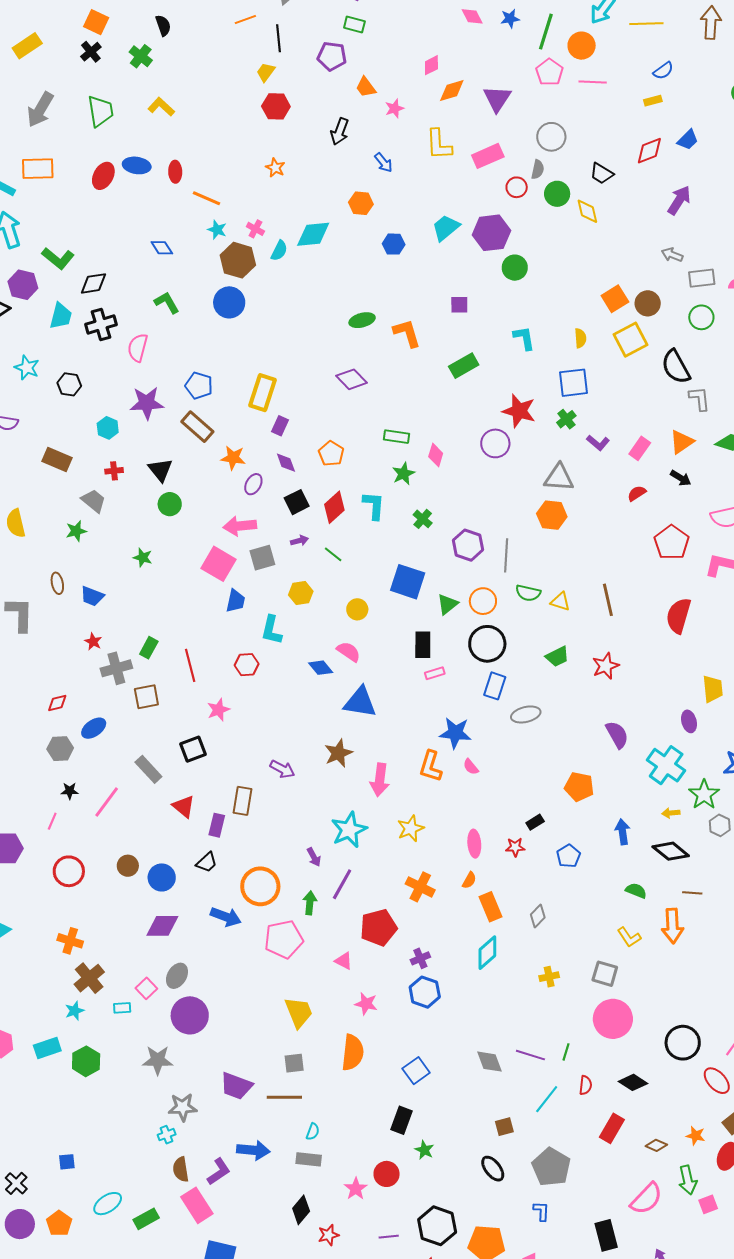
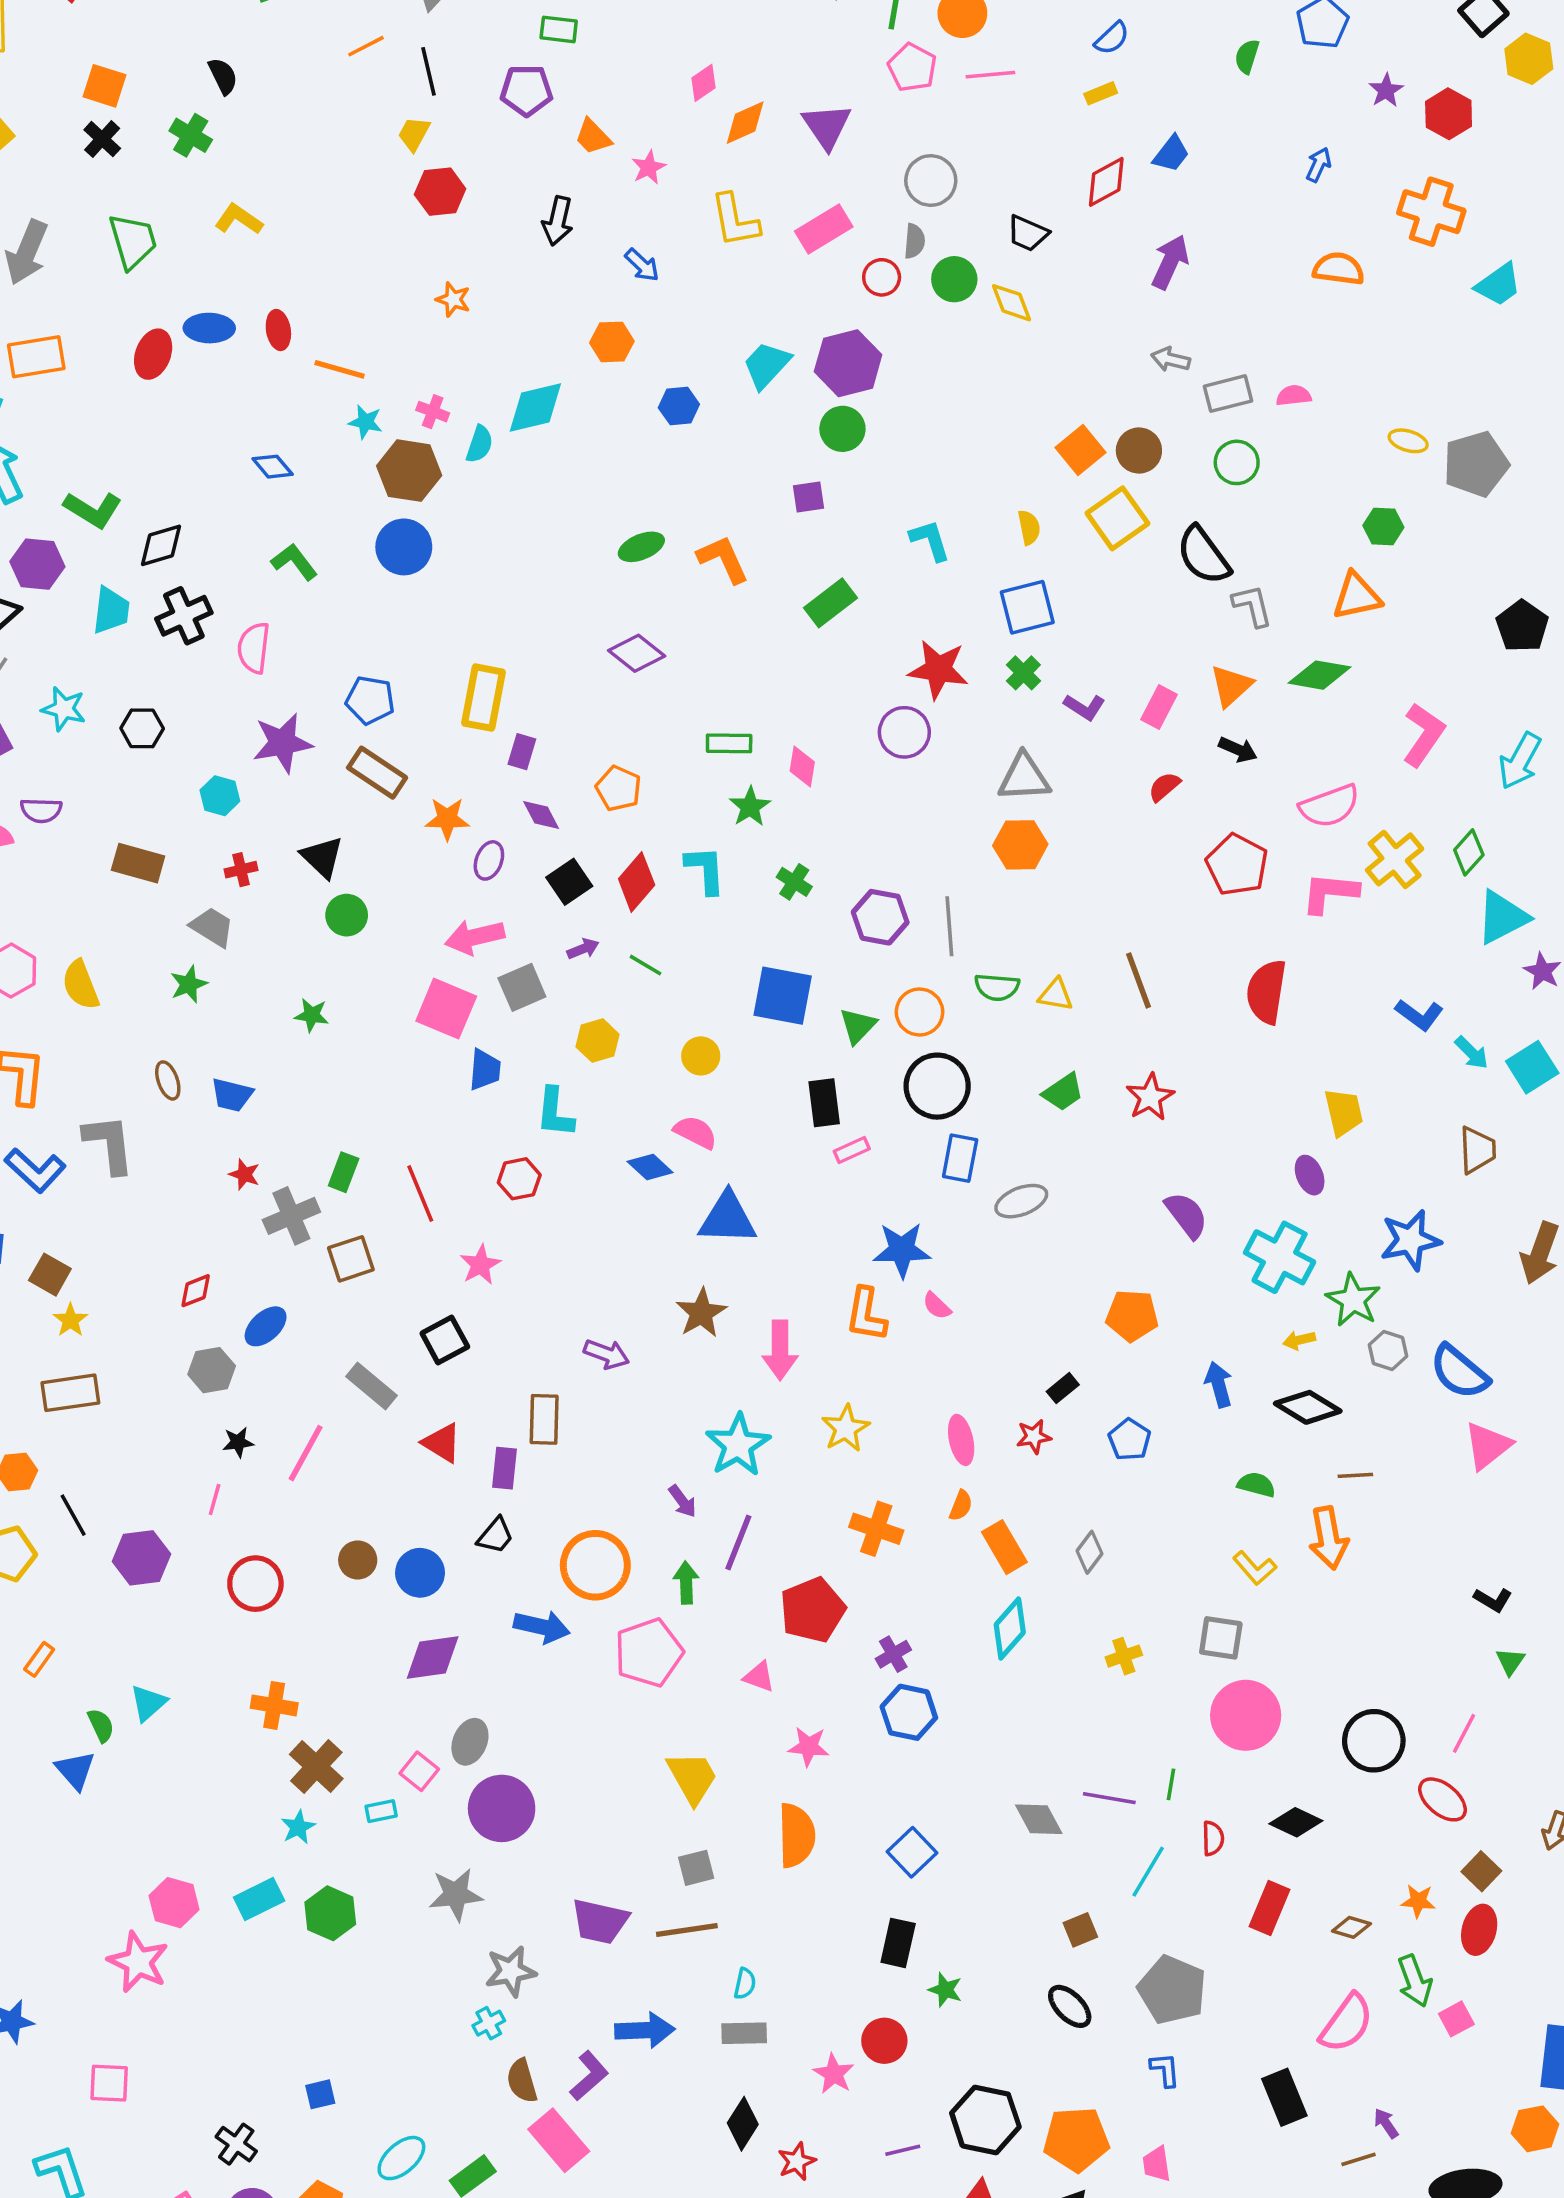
green circle: (515, 268) -> (842, 429), moved

